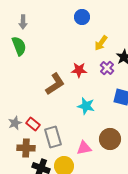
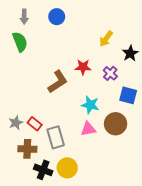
blue circle: (82, 17) -> (57, 17), moved
purple cross: (107, 68) -> (110, 73), moved
brown circle: (110, 139) -> (116, 124), moved
pink triangle: (84, 148) -> (88, 129), moved

